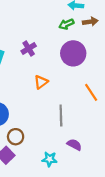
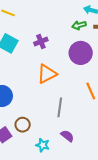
orange triangle: (41, 82) -> (47, 74), size x1.5
brown circle: (16, 137) -> (23, 125), moved

